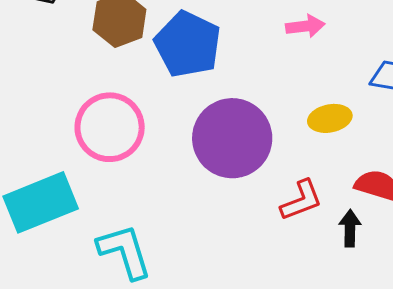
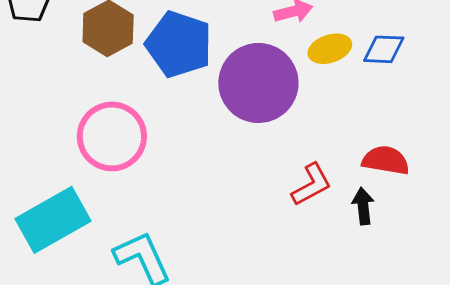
yellow ellipse: (330, 118) -> (330, 49), moved
purple circle: (232, 138) -> (258, 83), moved

